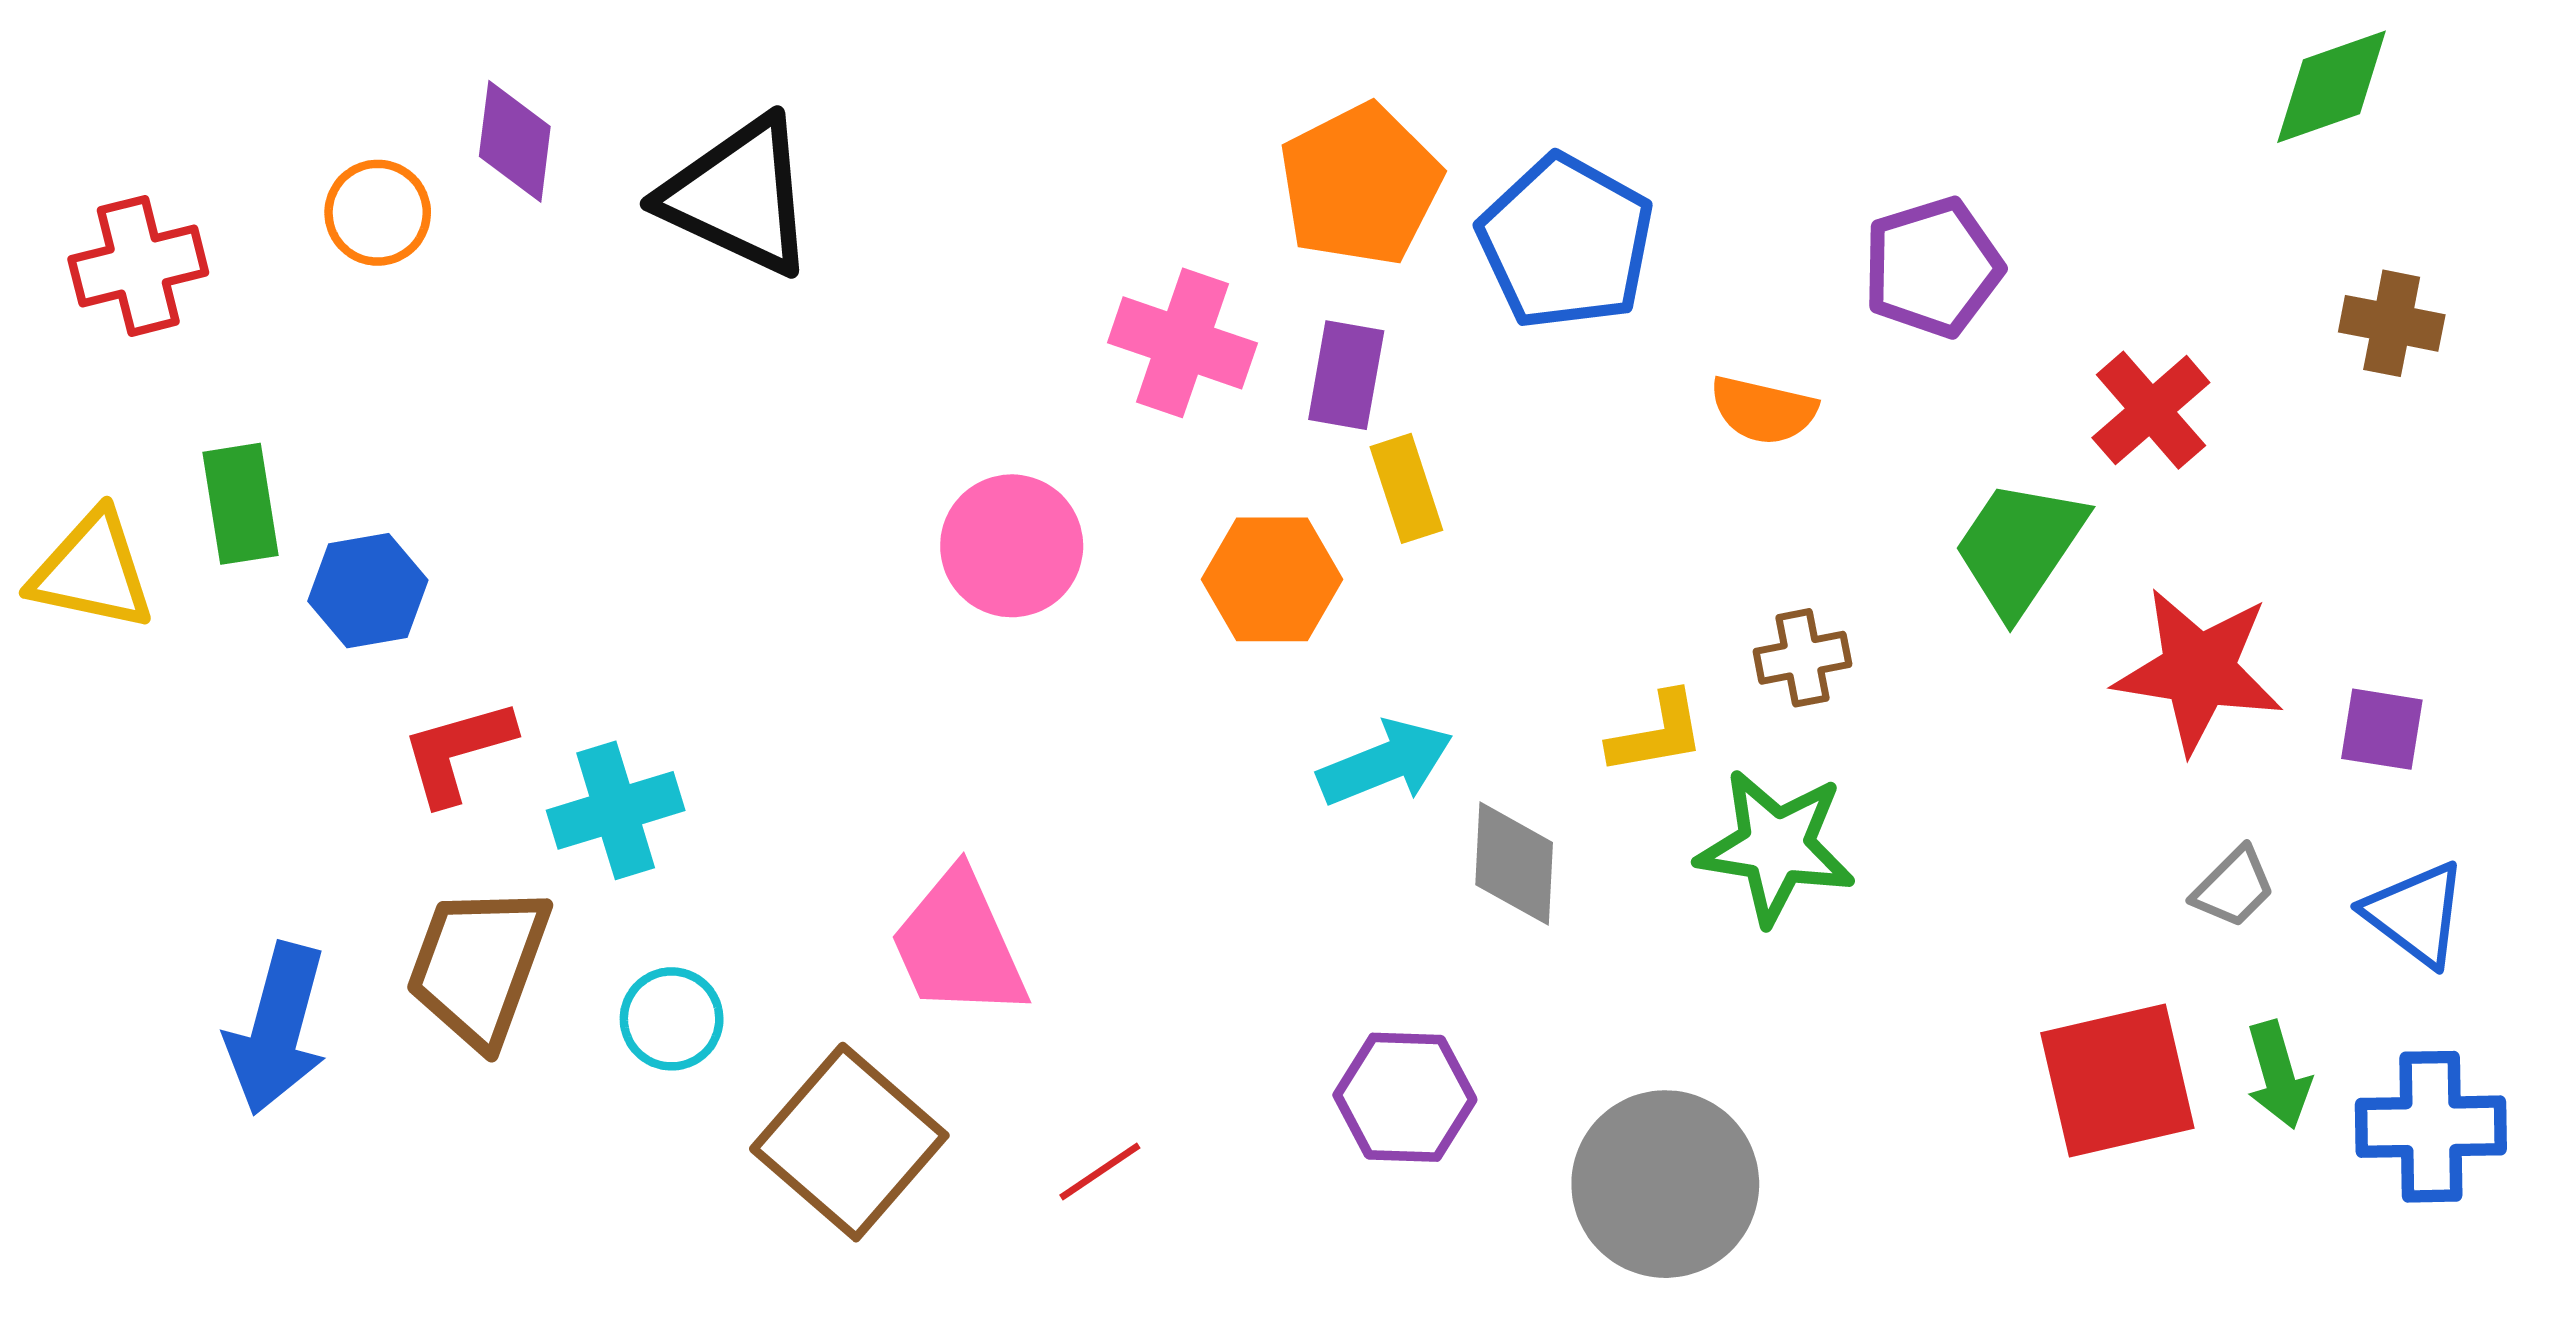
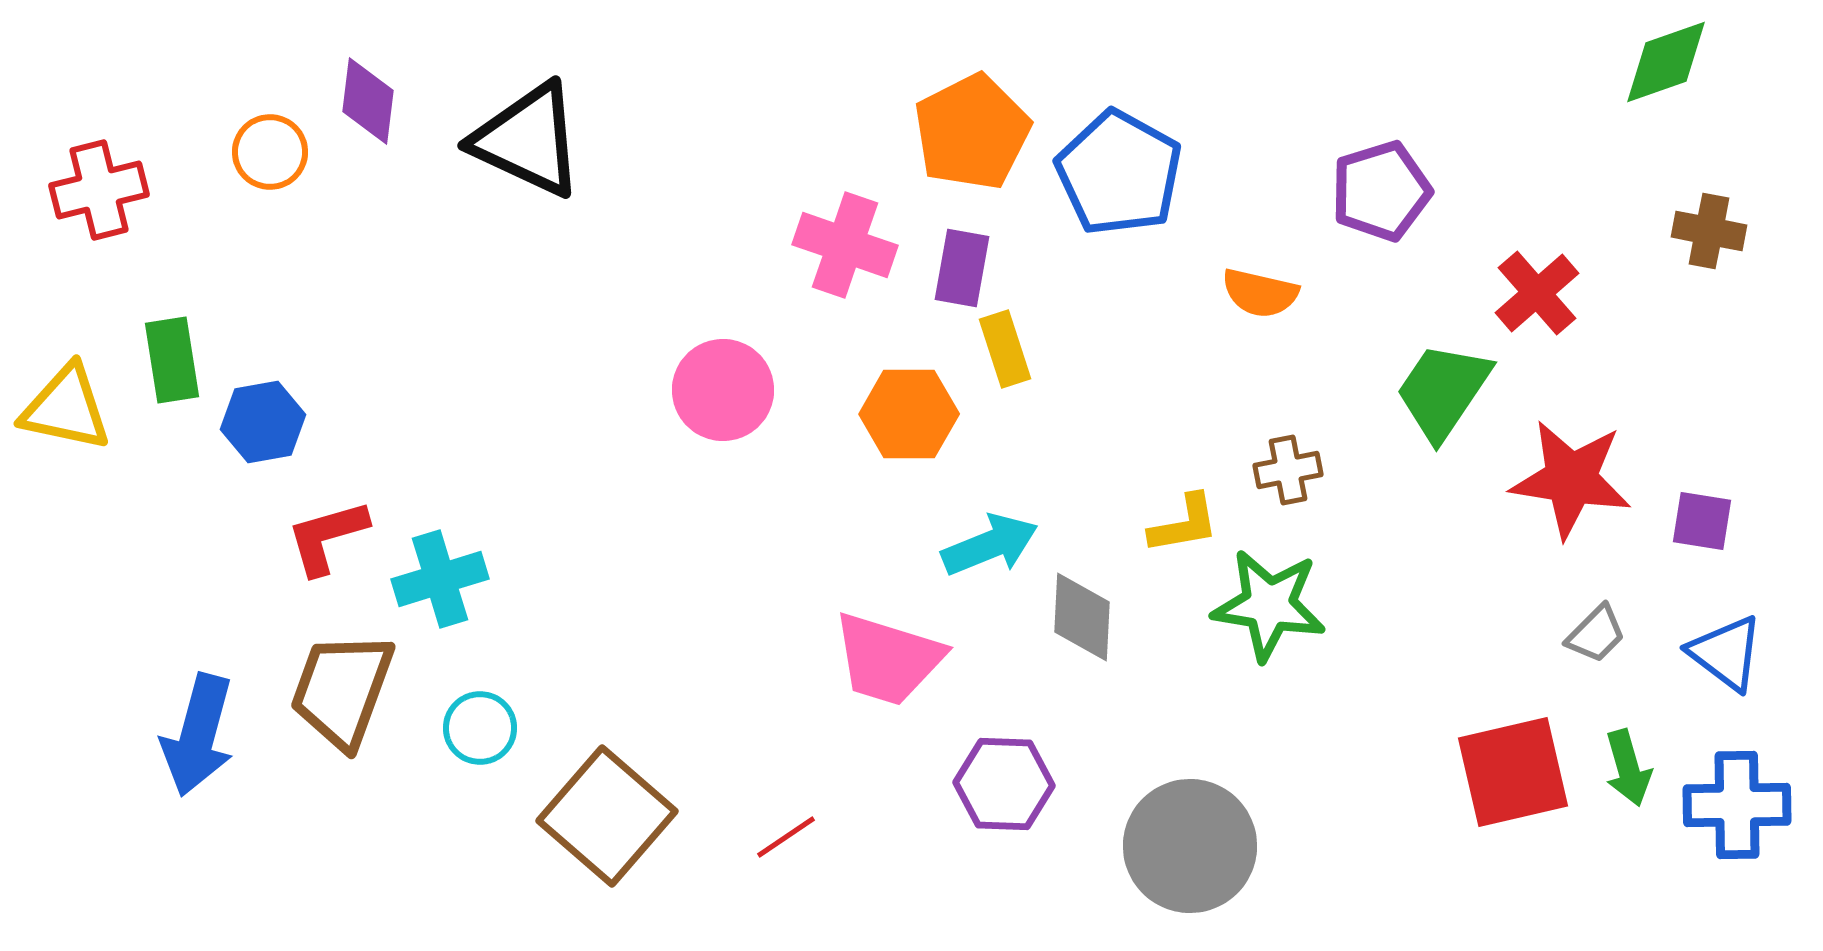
pink trapezoid: (958, 945) -> (888, 659), moved, turned -49

